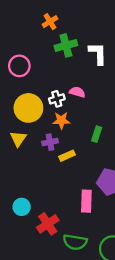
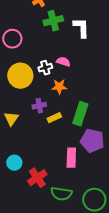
orange star: (61, 120) -> (59, 87), moved
green rectangle: (97, 134) -> (80, 114), moved, size x1.6
yellow triangle: (18, 139) -> (11, 119), moved

